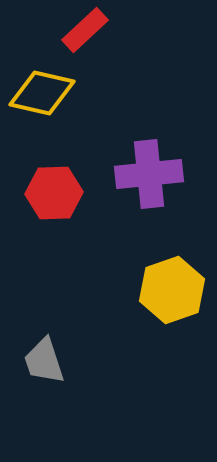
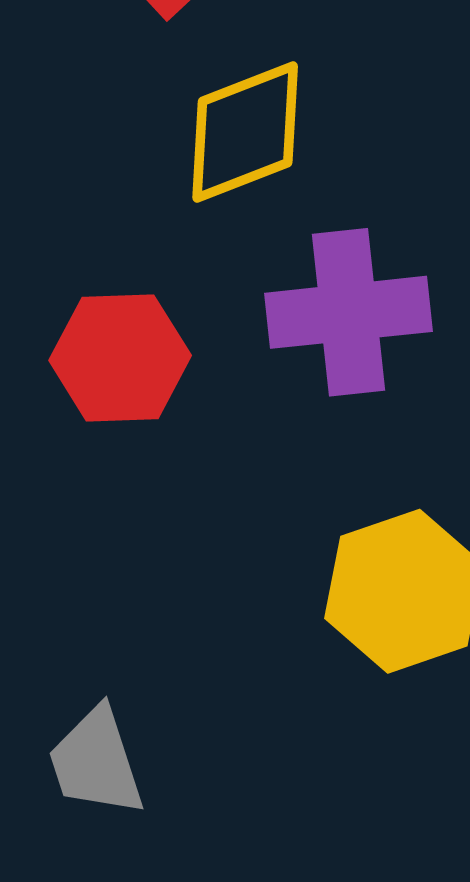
yellow diamond: (42, 93) -> (245, 132), moved, turned -34

